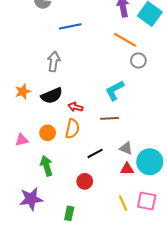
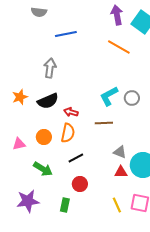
gray circle: (138, 60) -> (132, 98), moved
black line: (95, 153) -> (76, 158), moved
green arrow: (46, 166) -> (43, 169), turned 138
green rectangle: (69, 213) -> (65, 205), moved

